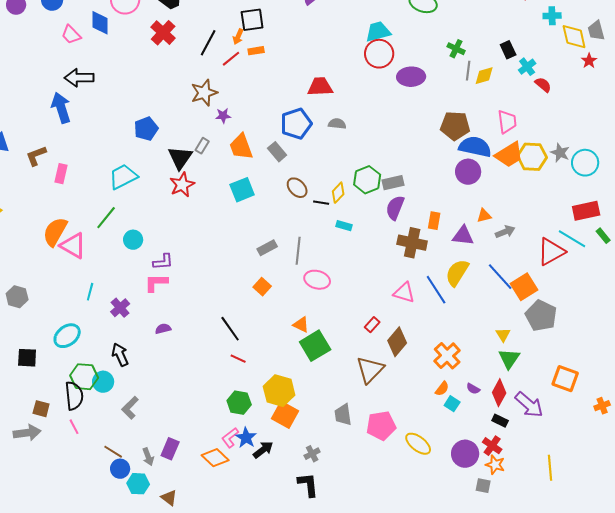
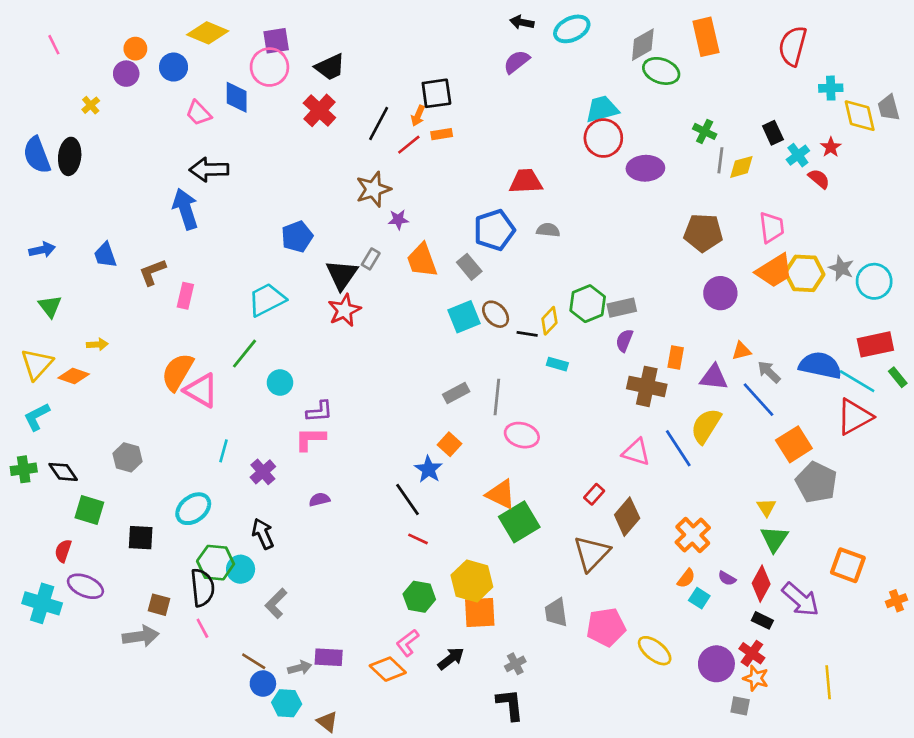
red star: (589, 61) -> (831, 147), moved
blue semicircle: (475, 147) -> (820, 365), moved
cyan square: (242, 190) -> (464, 317), moved
purple semicircle: (395, 208) -> (624, 340), size x0.7
gray arrow: (505, 232) -> (769, 372), turned -114
red triangle: (551, 252) -> (854, 417), moved
blue line: (500, 277) -> (758, 400), moved
orange triangle: (301, 325) -> (501, 494), size x1.4
orange square: (285, 415) -> (480, 613), turned -32
blue star: (246, 438) -> (429, 469), moved
purple rectangle: (170, 449) -> (329, 657), turned 70
gray arrow: (148, 457) -> (300, 668), turned -84

